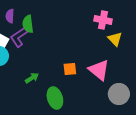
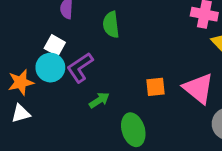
green semicircle: (28, 24) -> (111, 25), moved
purple L-shape: (19, 37) -> (80, 68), moved

